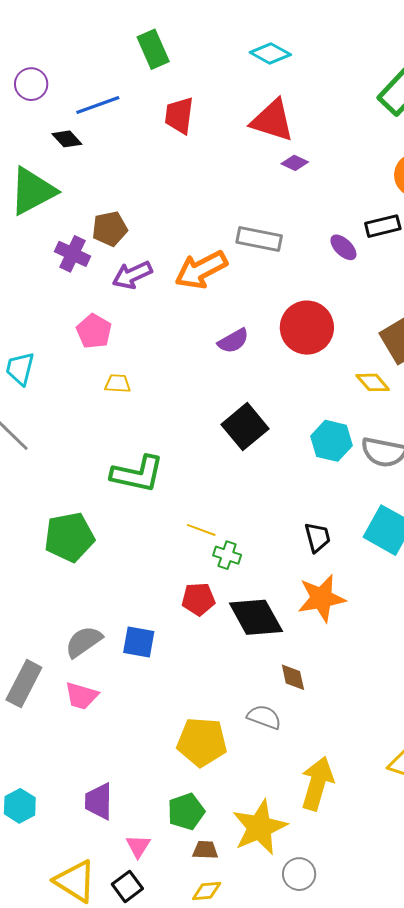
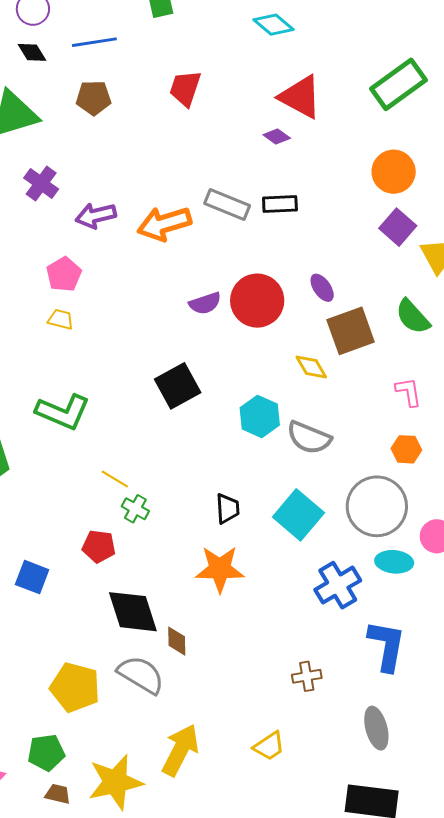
red trapezoid: (179, 115) -> (185, 88), moved
red triangle: (272, 121) -> (300, 97), moved
black diamond: (67, 139) -> (32, 52), moved
black rectangle: (383, 226) -> (280, 204), moved
brown pentagon: (110, 229) -> (94, 98), moved
purple ellipse: (343, 247) -> (322, 288), moved
pink pentagon: (94, 331) -> (64, 274), moved
purple semicircle: (233, 341) -> (205, 303), moved
black diamond: (256, 617) -> (133, 612), moved
gray semicircle: (264, 717) -> (141, 675), size x1.4

